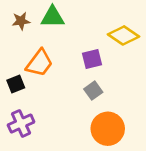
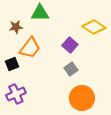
brown star: (21, 21) -> (16, 27), moved
purple square: (92, 59) -> (70, 45), turned -35

